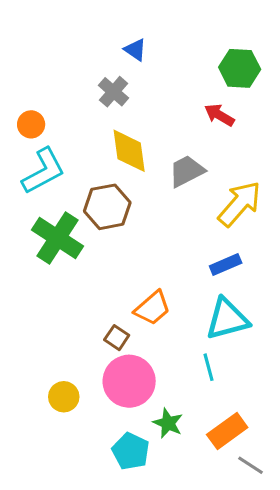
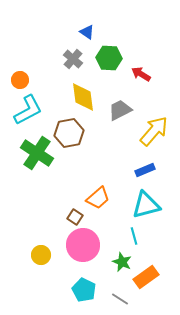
green hexagon: (240, 68) -> (109, 58), moved
green star: (168, 423) -> (122, 262), moved
gray line: (251, 465) -> (120, 299), moved

